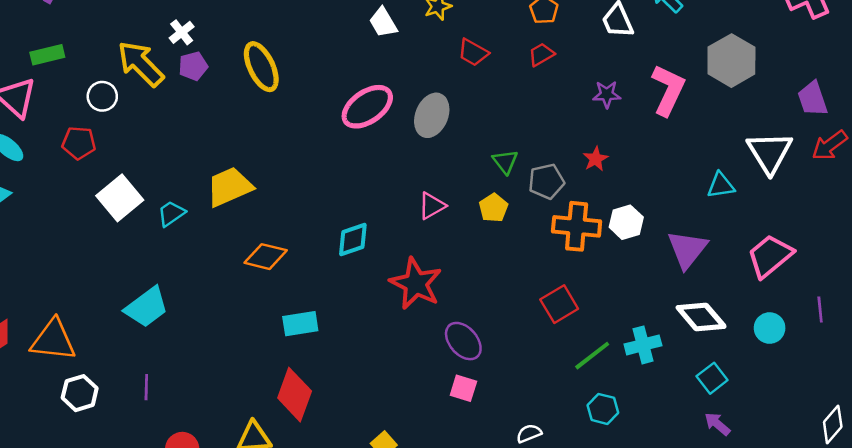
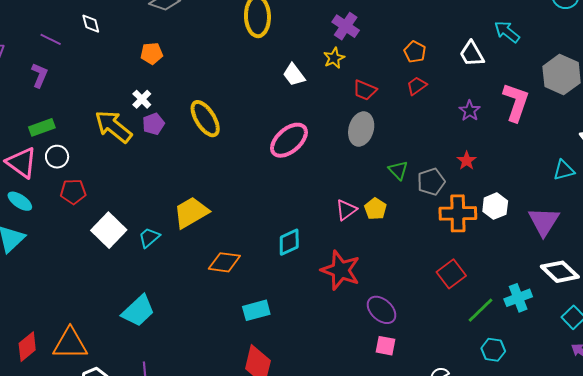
purple star: (607, 94) -> (470, 111), turned -30
white circle: (102, 96) -> (57, 157), moved
gray ellipse: (432, 115) -> (361, 129), moved
yellow pentagon: (493, 208) -> (375, 209), moved

